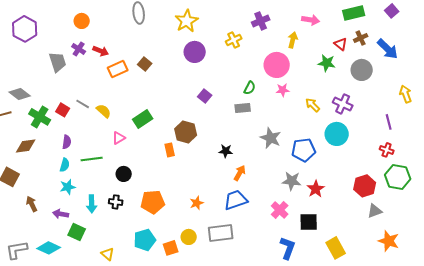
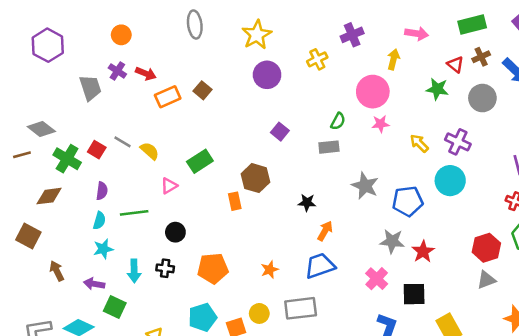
gray triangle: (375, 211) -> (486, 280), moved

